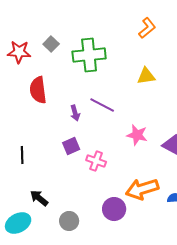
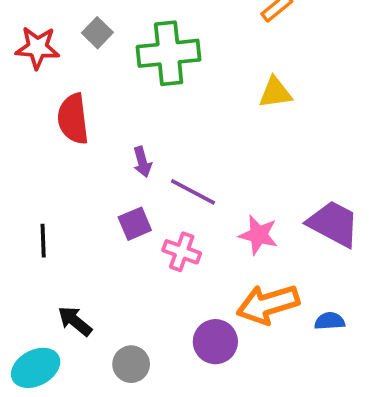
purple line: (102, 105) -> (193, 192), moved
pink star: (137, 135) -> (258, 235), moved

